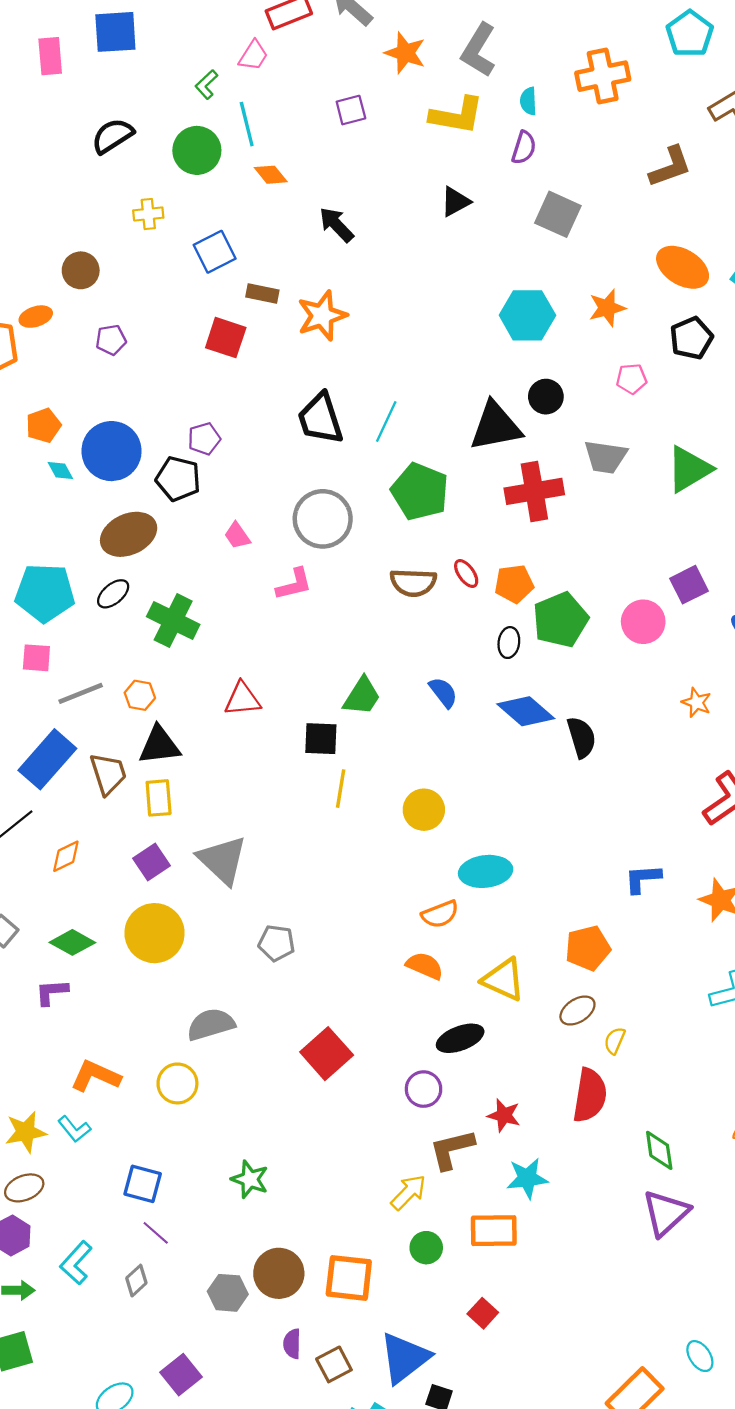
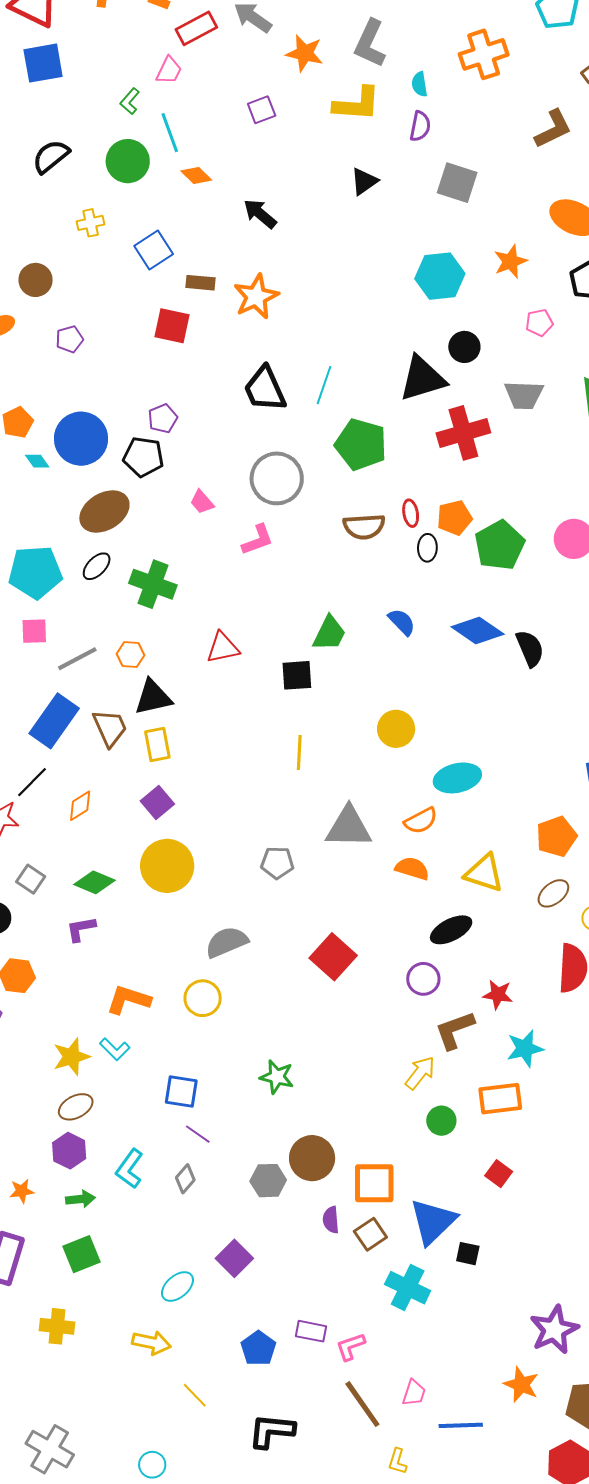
red ellipse: (466, 573) -> (411, 513), turned 32
black ellipse: (509, 643) -> (427, 548), moved
yellow line: (341, 789) -> (299, 752), moved
gray triangle: (222, 860) -> (349, 827), moved, turned -36
orange square: (349, 1278) -> (374, 1183), moved

